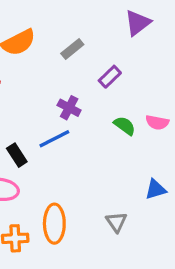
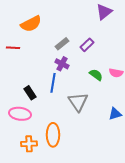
gray rectangle: (72, 49) -> (62, 44), moved
blue line: (54, 139) -> (53, 83), turned -54
gray triangle: (116, 222) -> (78, 102), moved, size x1.5

